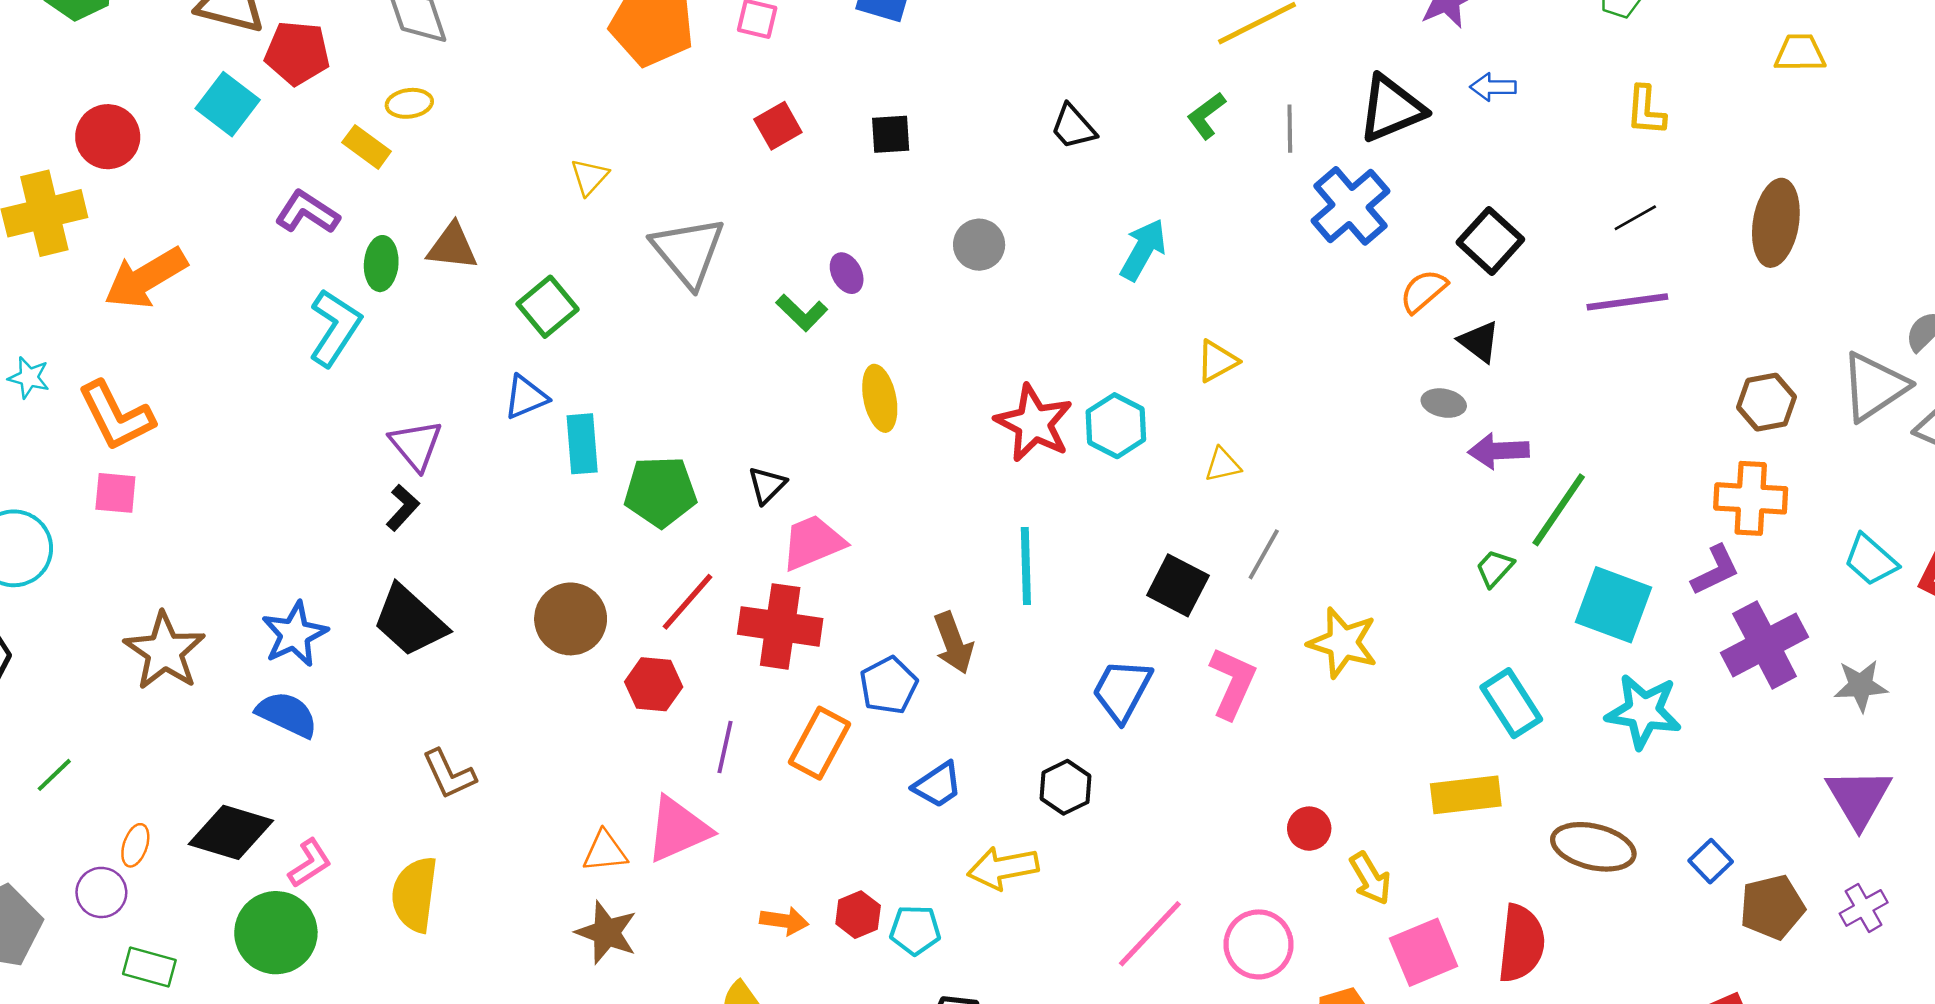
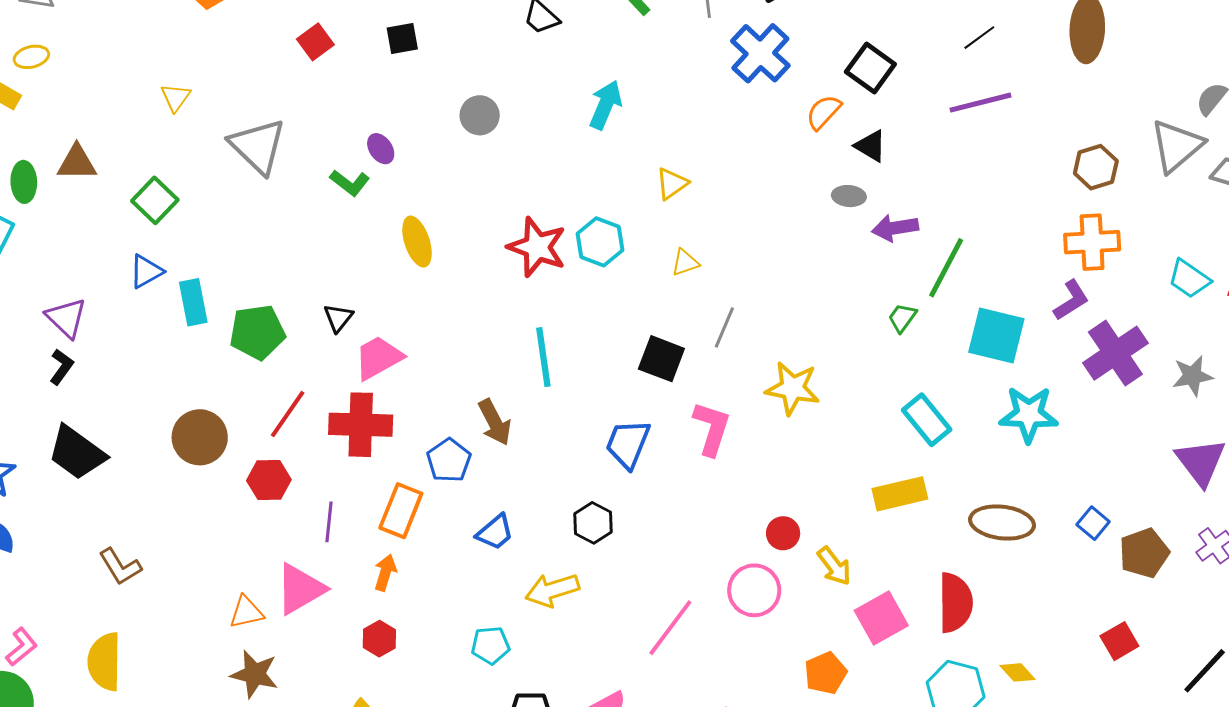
red hexagon: (858, 915) -> (379, 639), moved
orange arrow: (784, 921) -> (385, 573), moved, turned -75
pink circle: (1259, 944) -> (754, 590), moved

